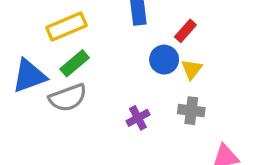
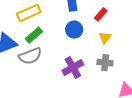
blue circle: (164, 60) -> (74, 30), moved
purple cross: (138, 118) -> (73, 68), size x1.5

